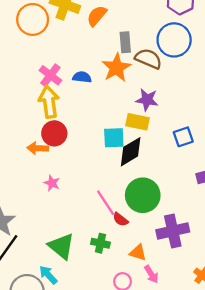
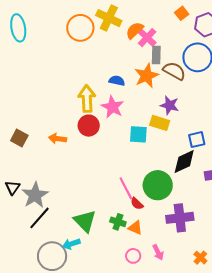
pink cross: (50, 75) -> (147, 38), moved
orange arrow: (38, 148) -> (57, 139), moved
black diamond: (131, 152) -> (184, 161), moved
pink star: (52, 183) -> (113, 107), moved, size x1.6
orange triangle: (138, 252) -> (135, 228), moved
cyan arrow: (48, 275) -> (71, 244), turned -72

